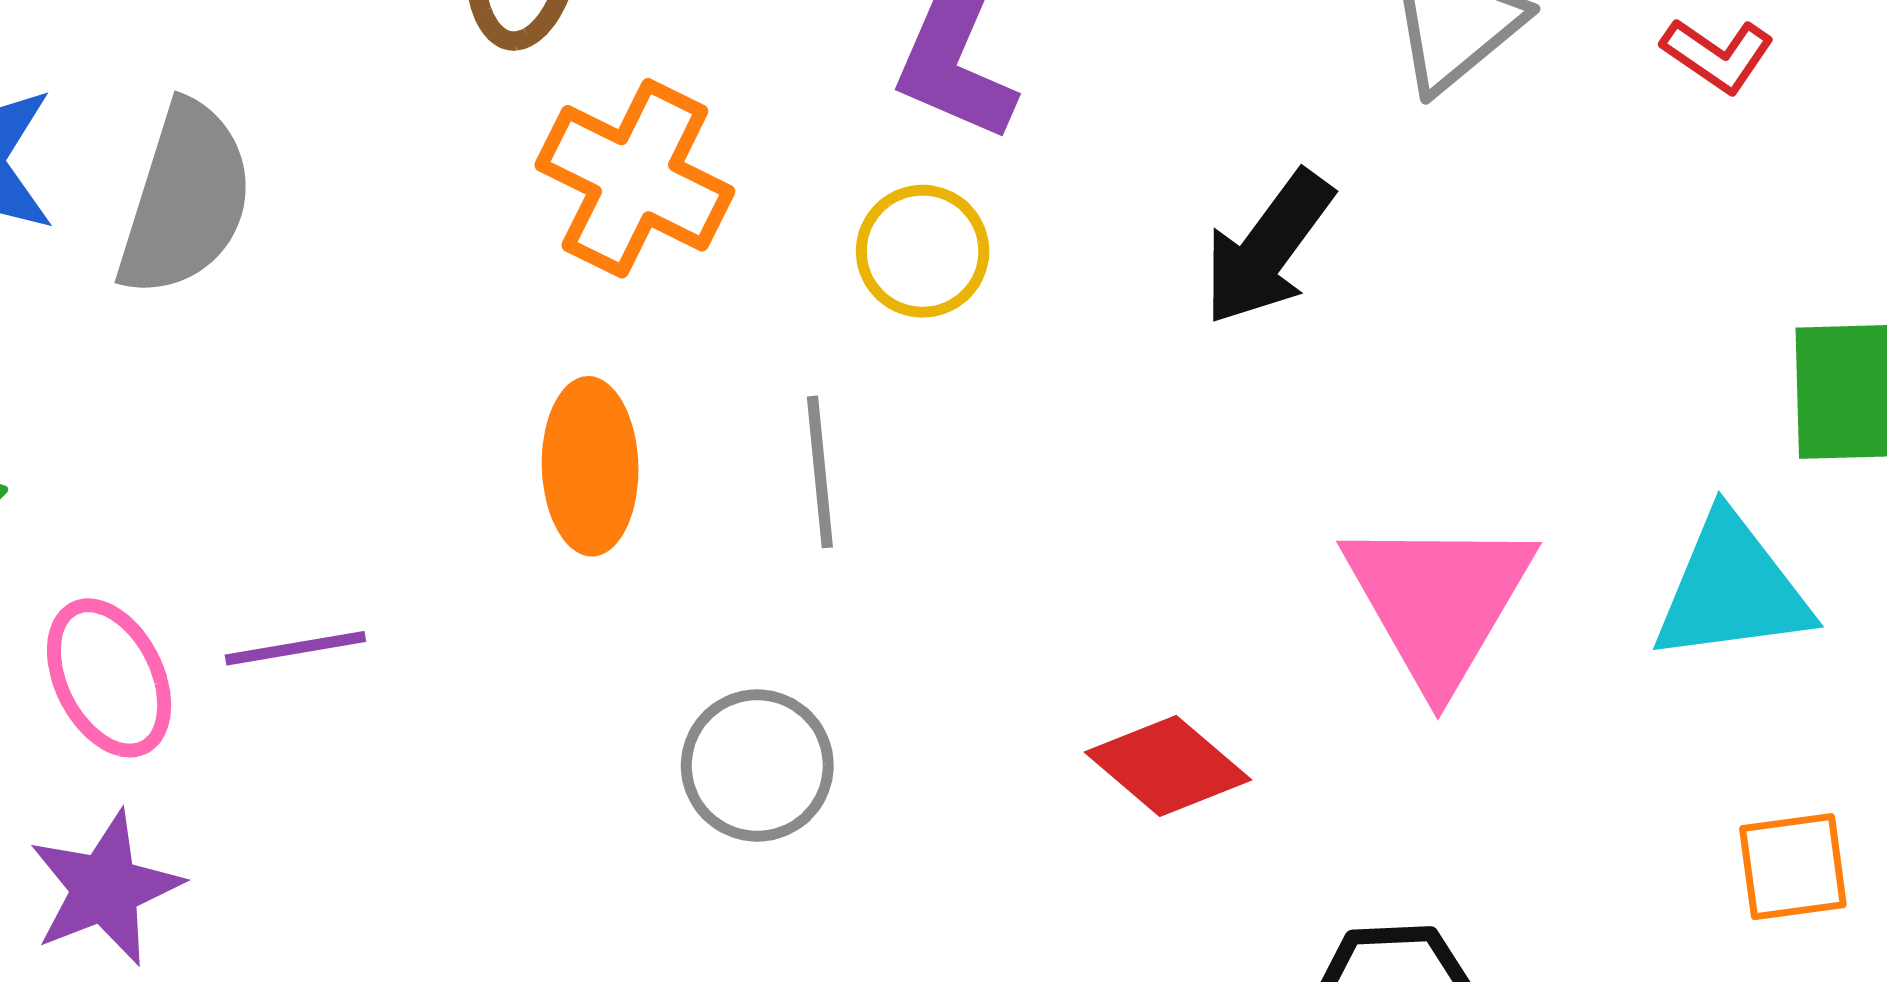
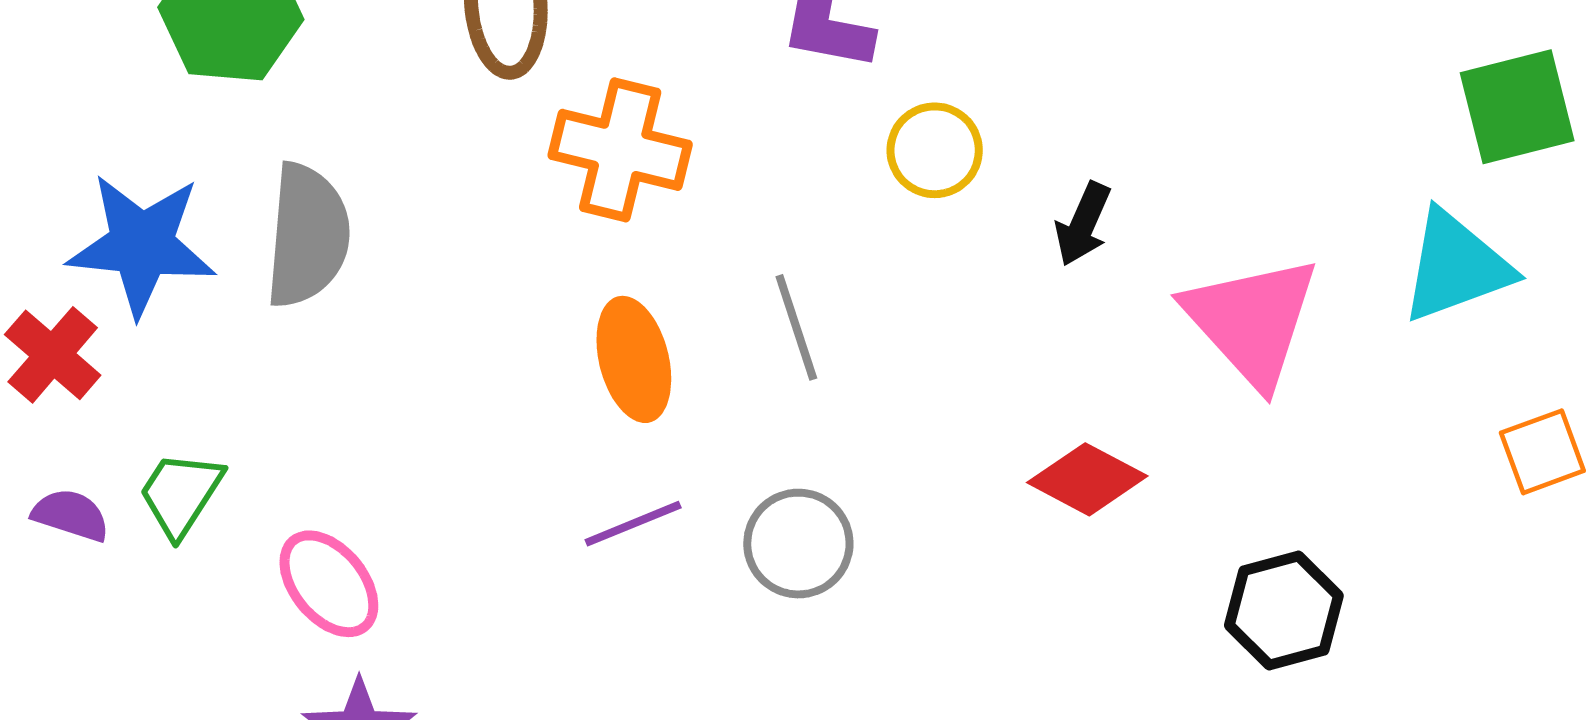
black arrow: (1268, 248) -> (1083, 224), moved, size x0.7
yellow circle: (923, 251) -> (935, 150), moved
purple line: (295, 648) -> (633, 524), moved

